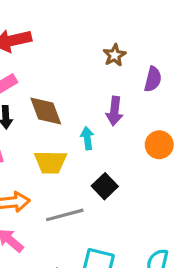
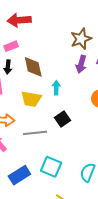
brown star: (115, 55) -> (81, 39), size x1.5
purple arrow: (114, 111) -> (81, 64), moved

